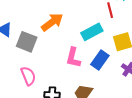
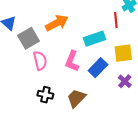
gray square: (27, 42) -> (28, 38), turned 30
pink semicircle: (28, 76) -> (40, 61), moved

